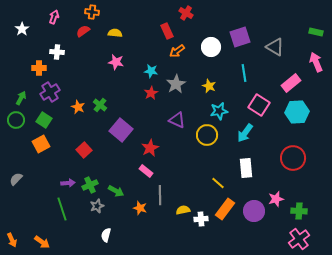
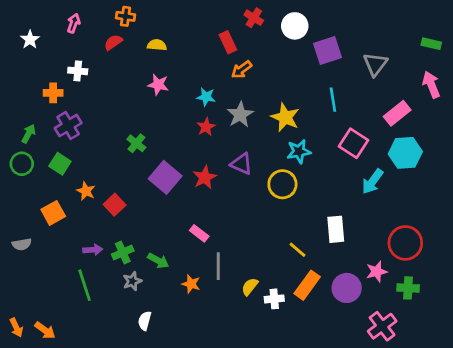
white circle: (211, 47) -> (295, 26), moved
gray triangle: (275, 47) -> (375, 64), turned 36
yellow star: (209, 86) -> (285, 117), size x1.5
orange star: (78, 107) -> (86, 191), moved
cyan arrow: (245, 133) -> (373, 182), moved
orange square: (41, 144) -> (53, 213), moved
red star: (150, 148) -> (205, 177), moved
red circle: (293, 158) -> (405, 243), moved
gray semicircle: (16, 179) -> (22, 244), turned -144
yellow semicircle: (183, 210) -> (250, 287), turned -40
pink cross: (299, 239) -> (382, 326), moved
orange arrow: (42, 242) -> (45, 330), moved

